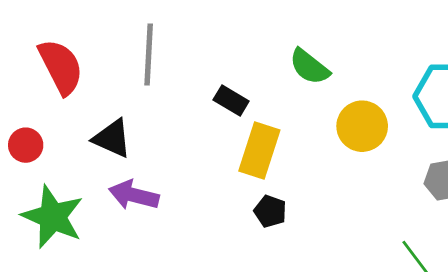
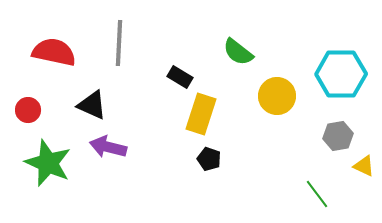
red semicircle: (61, 67) -> (54, 52), turned -51

